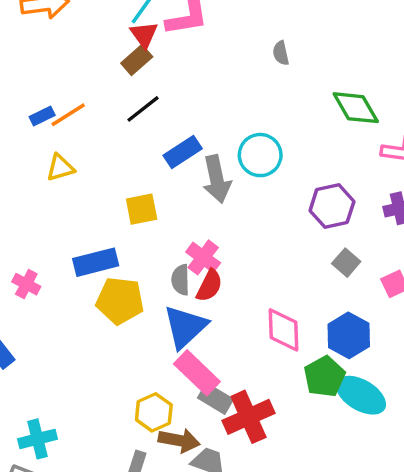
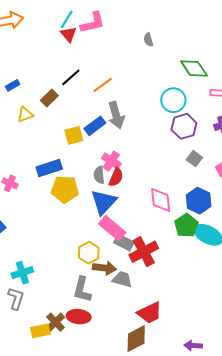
brown rectangle: (137, 60) -> (49, 98), moved
orange line: (68, 115) -> (103, 85), moved
blue rectangle: (183, 152) -> (95, 126), moved
cyan circle: (260, 155) -> (173, 100), moved

